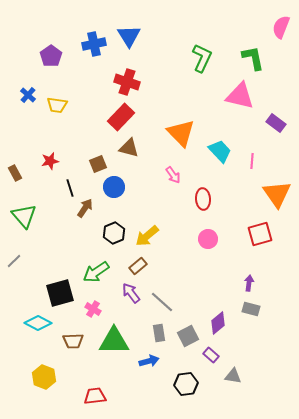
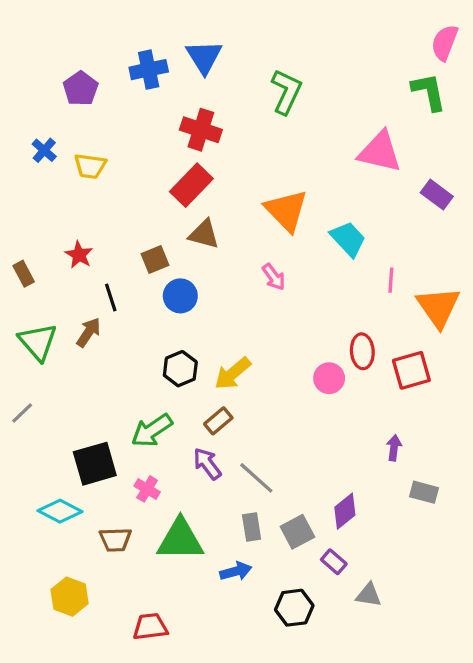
green L-shape: (202, 58) -> (286, 92), moved
green L-shape: (253, 58) -> (429, 92), moved
red star: (50, 161) -> (79, 255), turned -30
pink line: (252, 161) -> (391, 280), moved
red ellipse: (203, 199) -> (362, 351), moved
brown arrow: (85, 208) -> (89, 332), moved
gray rectangle: (251, 309) -> (424, 492), moved

